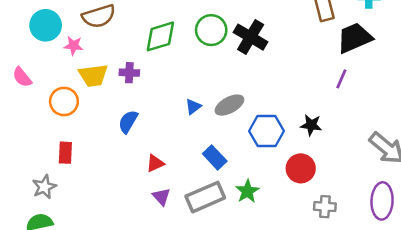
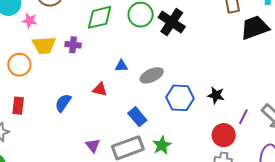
purple line: (341, 79) -> (243, 117), moved
blue triangle: (193, 107) -> (121, 66), moved, turned 32
blue semicircle: (128, 122) -> (63, 103), moved
red triangle: (155, 163) -> (100, 89), moved, turned 35
red circle: (301, 168) -> (224, 135), moved

